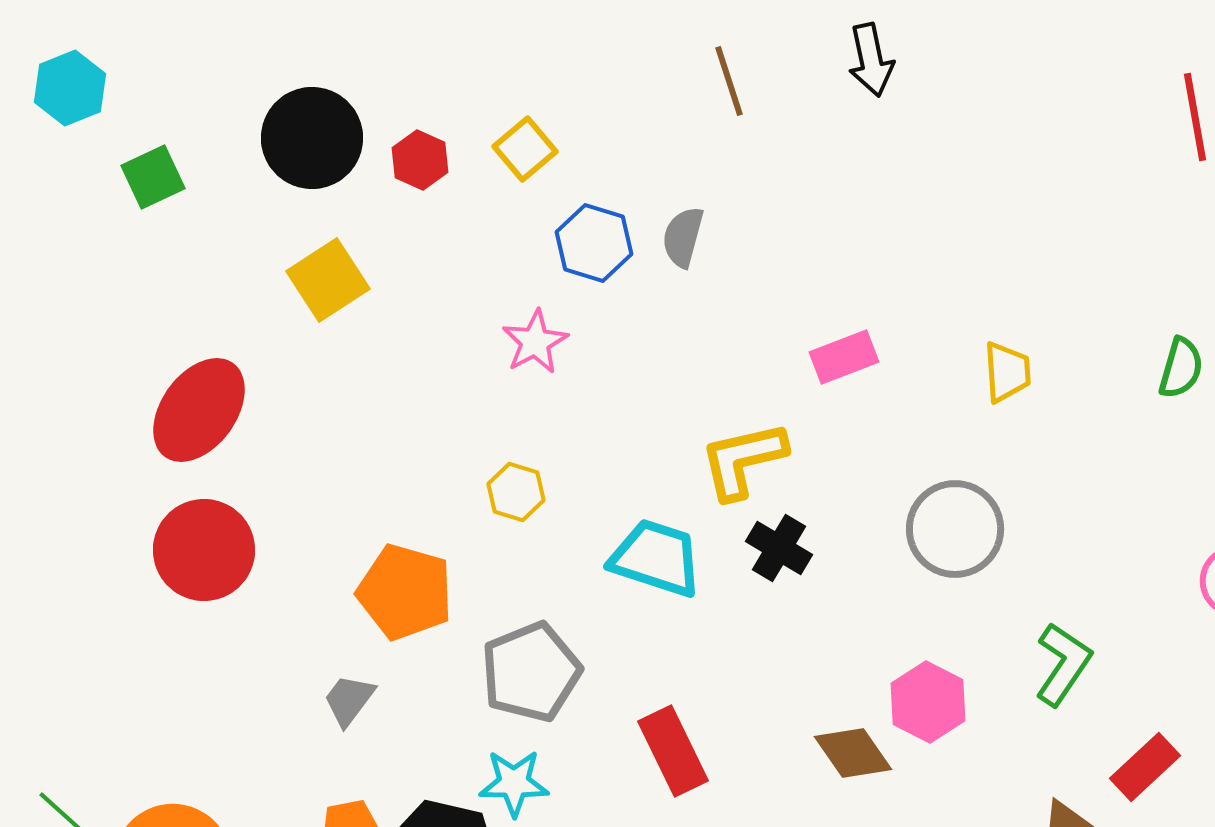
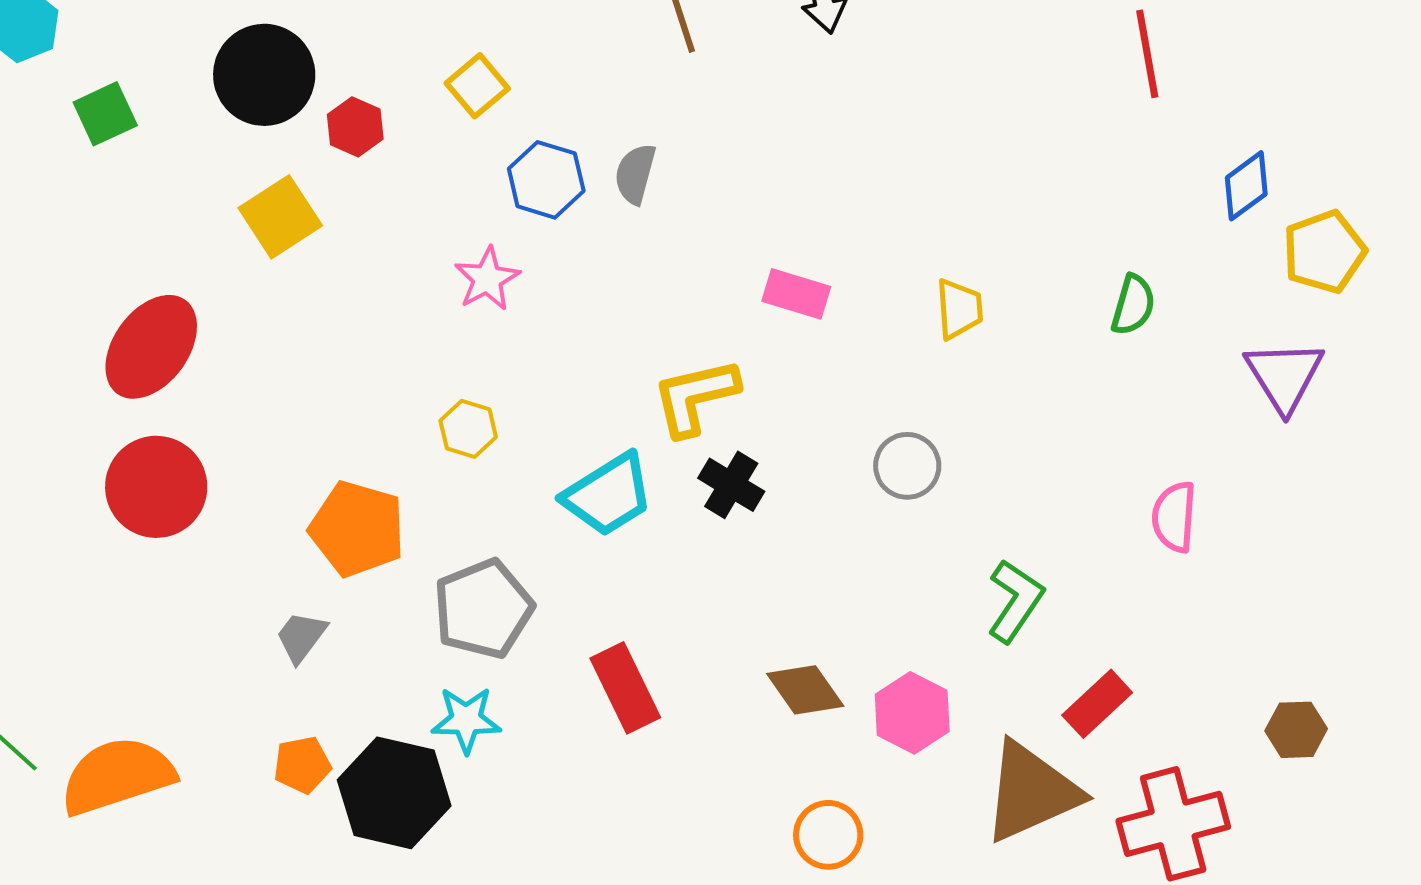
red hexagon: (420, 160) -> (355, 127), moved
pink rectangle: (844, 357) -> (796, 294), turned 38
gray circle: (955, 529) -> (907, 466), size x0.7
cyan trapezoid: (656, 558) -> (608, 495), turned 130
pink hexagon: (928, 702) -> (912, 713), moved

